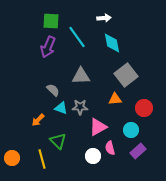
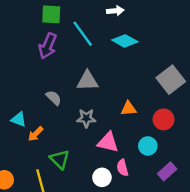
cyan diamond: (112, 43) -> (125, 41), turned -50
gray square: (126, 75) -> (171, 80), moved
cyan triangle: (61, 108) -> (19, 119), moved
pink triangle: (98, 127) -> (108, 142), turned 42
purple rectangle: (138, 151) -> (167, 171), moved

